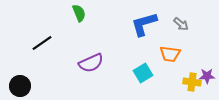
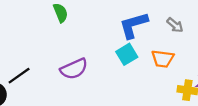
black line: (42, 43) -> (19, 76), moved
cyan square: (143, 73) -> (127, 54), moved

